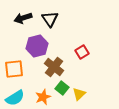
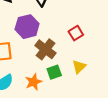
green square: (62, 88) -> (54, 72), turned 32
yellow triangle: (79, 94) -> (79, 67), moved

